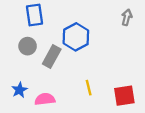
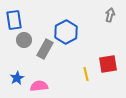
blue rectangle: (34, 15) -> (14, 20), moved
yellow line: (89, 88) -> (86, 74), moved
red square: (124, 96) -> (108, 64), moved

